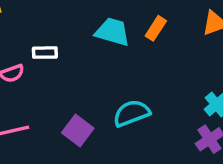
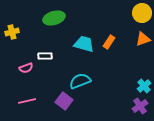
cyan semicircle: (132, 113) -> (80, 81), moved

